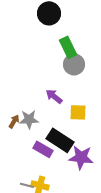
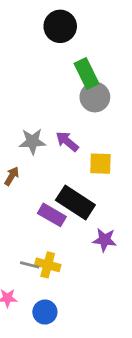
gray star: (29, 119) -> (32, 141), moved
purple star: (81, 157) -> (105, 240), moved, size x0.7

